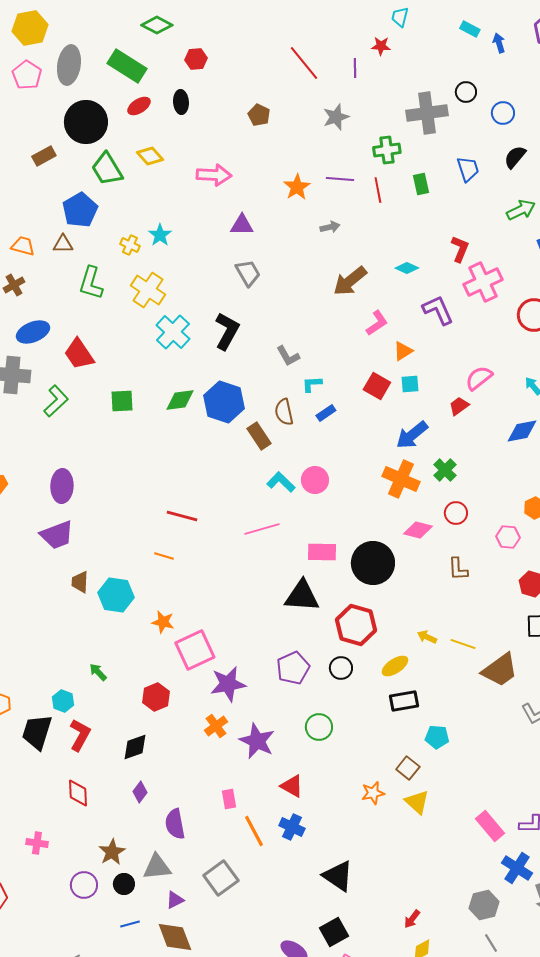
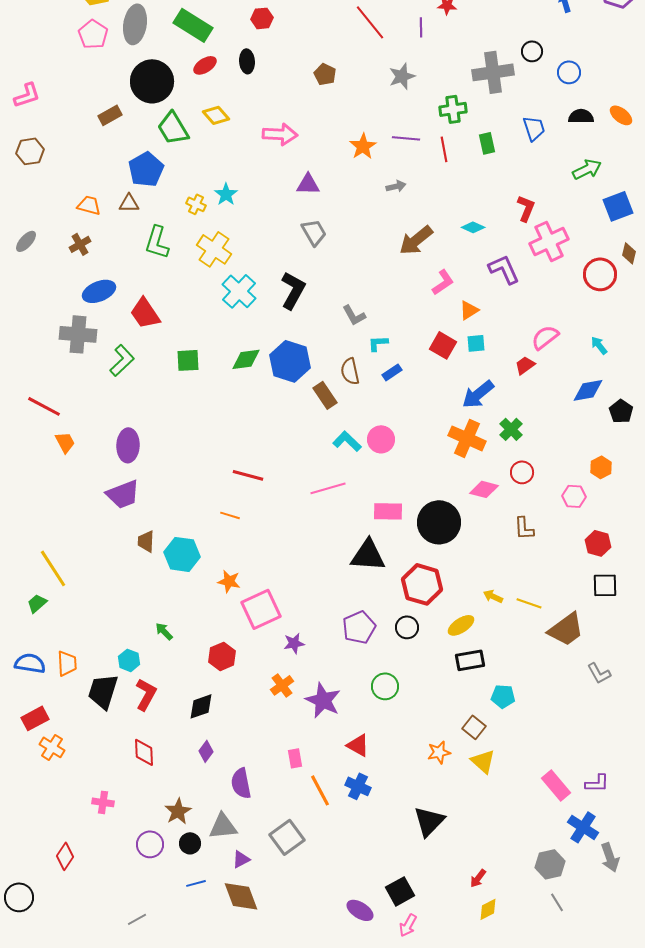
black semicircle: (515, 157) -> (581, 116), turned 50
purple star: (228, 684) -> (294, 643), size x0.6
black triangle: (338, 876) -> (429, 821), moved, turned 40

